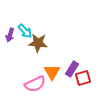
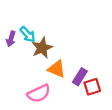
brown star: (38, 43) -> (42, 48), turned -30
orange triangle: (52, 72) -> (57, 69), moved, turned -36

